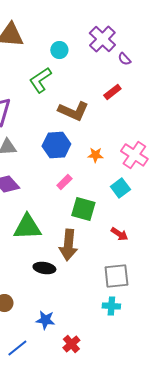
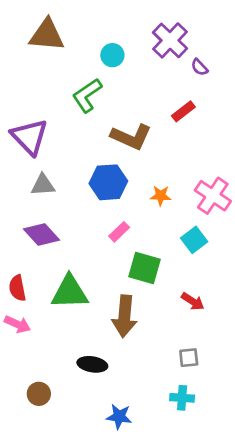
black ellipse: (44, 268) -> (92, 364), moved
gray square: (116, 276) -> (189, 358), size x0.6
blue star: (45, 320) -> (119, 417), moved

